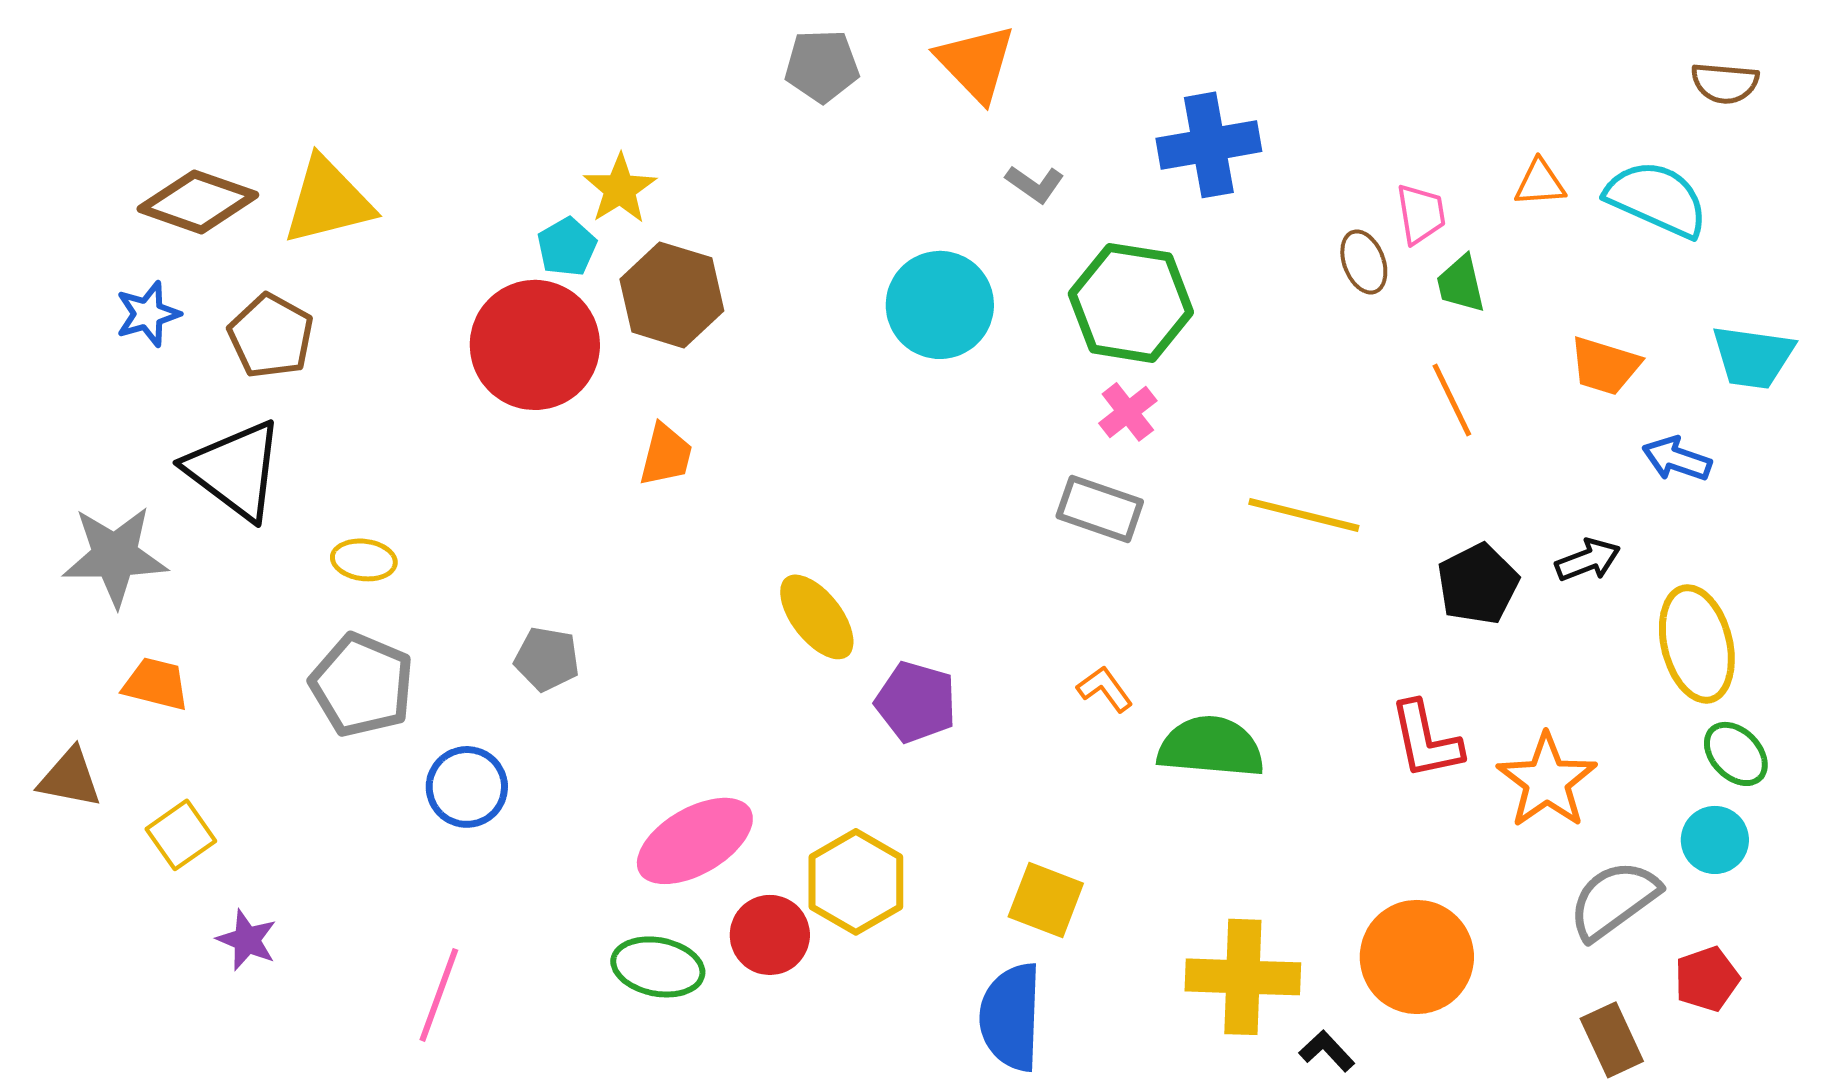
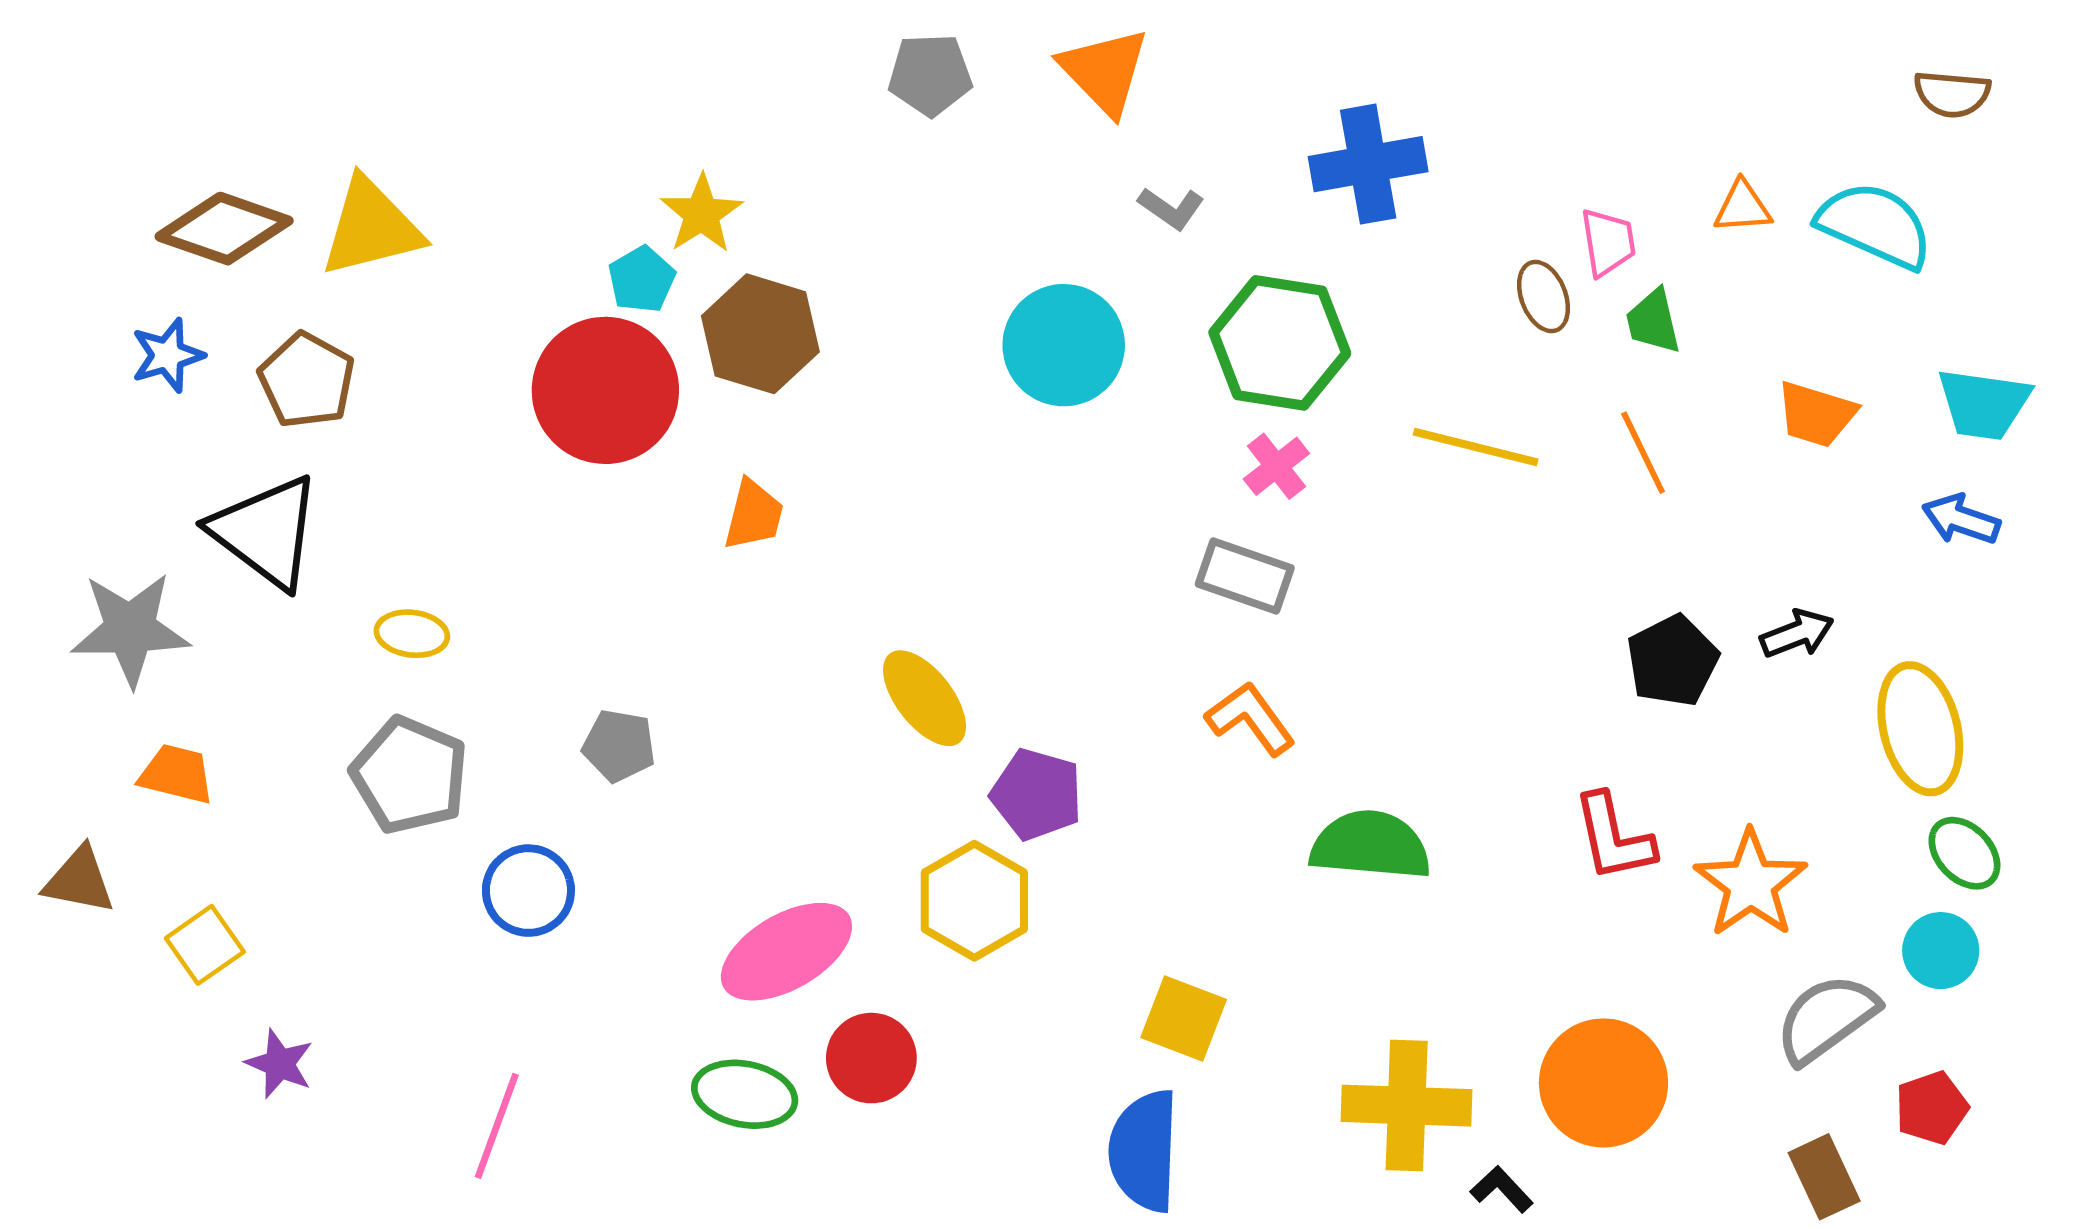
blue arrow: (1677, 459) -> (1961, 519), moved
yellow line: (1304, 515) -> (1476, 447), moved
orange L-shape: (1105, 689) -> (1250, 719), moved, size x1.4
yellow hexagon: (856, 882) -> (974, 901), moved

